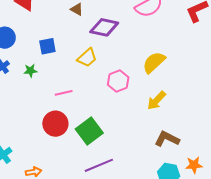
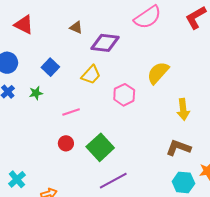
blue square: (47, 46) -> (50, 67), turned -30
yellow arrow: (156, 100) -> (183, 109), moved, turned -45
red circle: (55, 124) -> (66, 143), size x0.6

